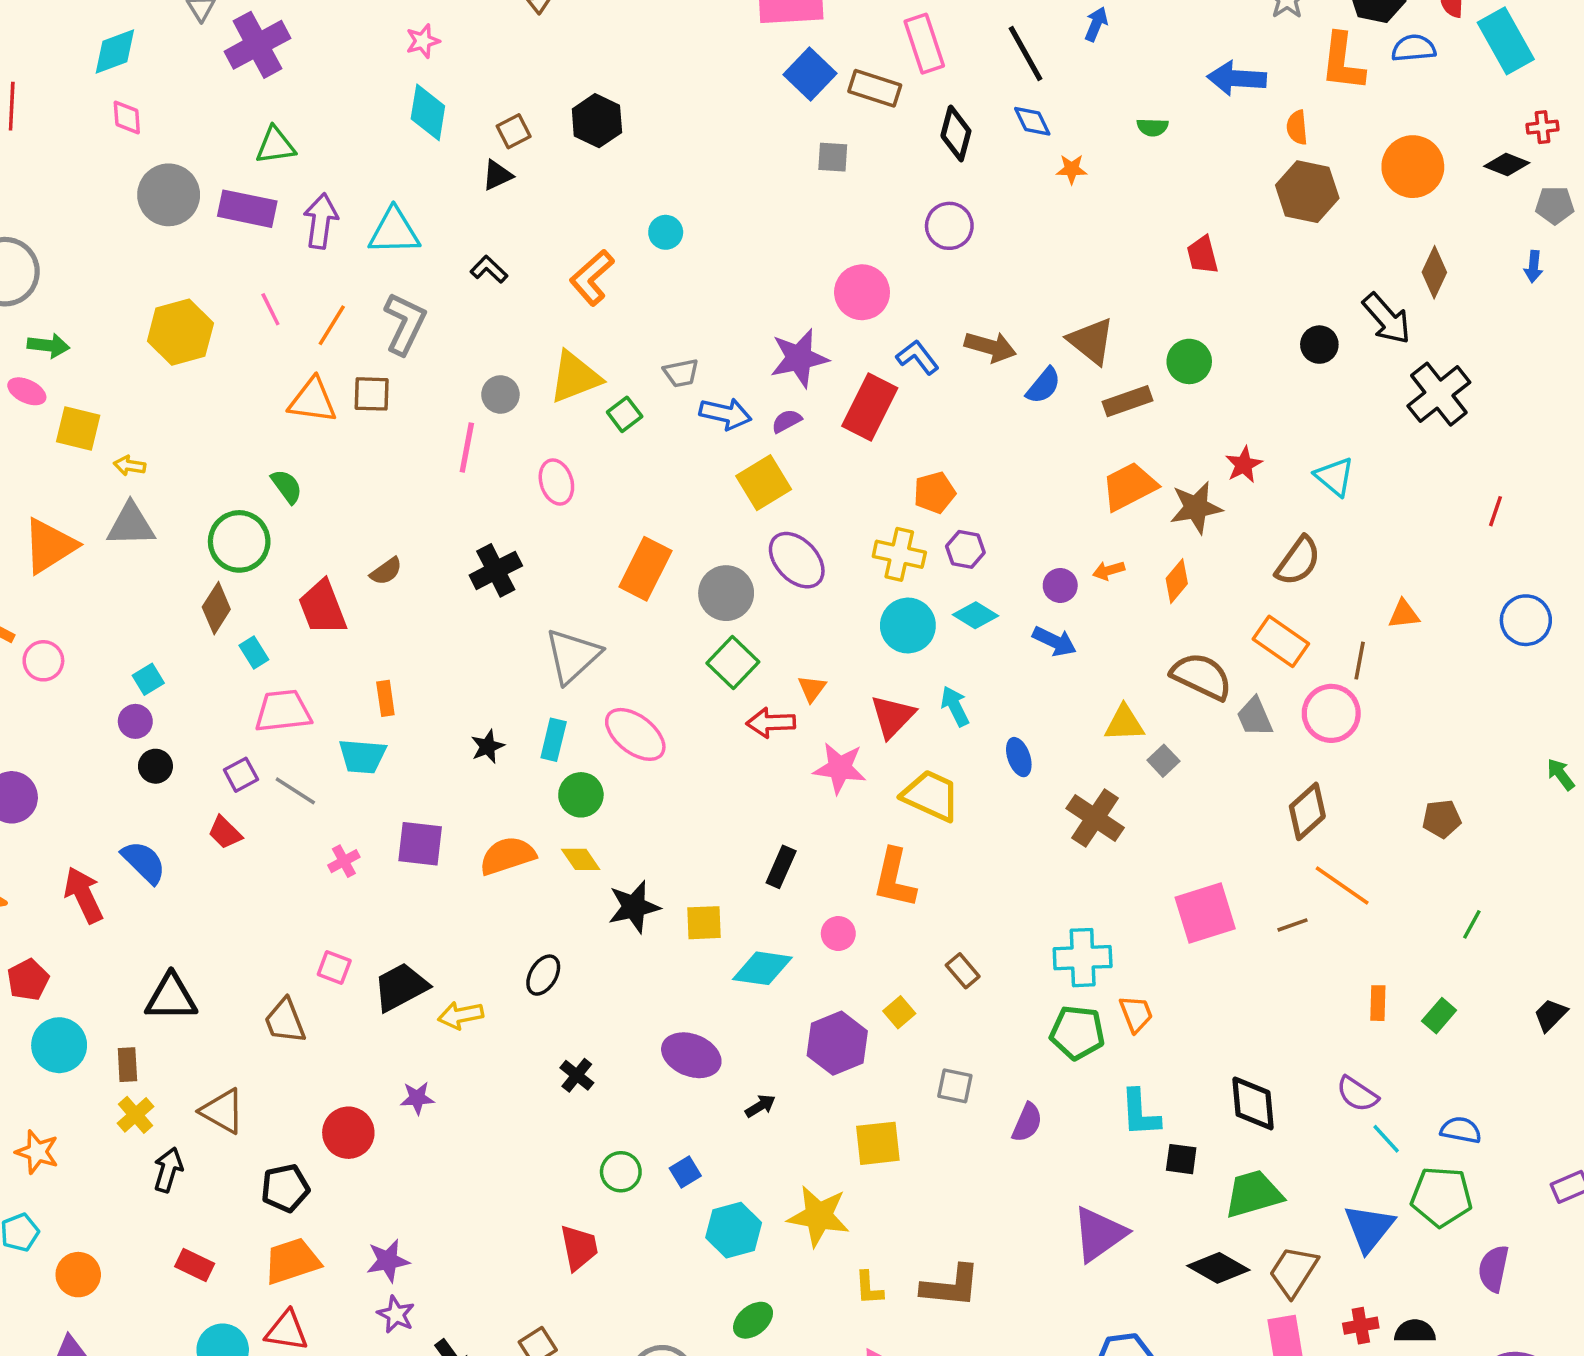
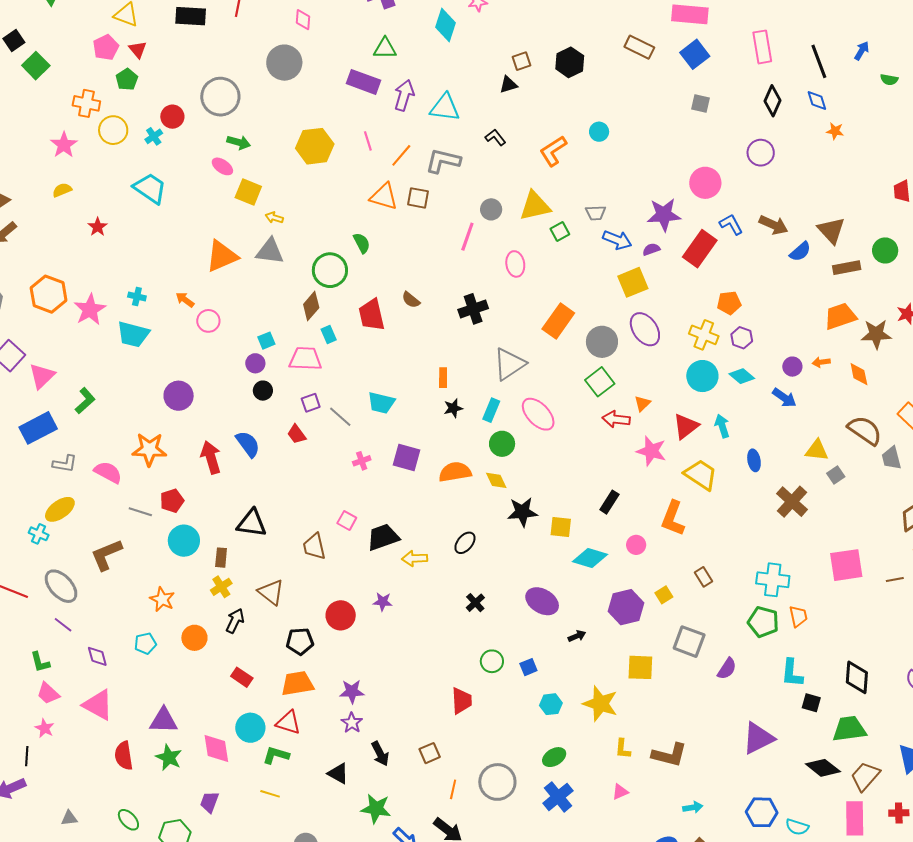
brown rectangle: (875, 88) -> (639, 47), moved
cyan diamond: (428, 112) -> (445, 25), moved
green semicircle: (1153, 127) -> (889, 80), moved
gray circle: (169, 195) -> (284, 63), moved
gray L-shape: (405, 324) -> (443, 161), turned -111
brown semicircle: (386, 571) -> (411, 300), turned 66
orange diamond: (1177, 581) -> (859, 374), turned -60
orange rectangle: (385, 698) -> (443, 378), moved
pink trapezoid: (283, 711) -> (305, 359), moved
gray square: (955, 1086) -> (689, 642), size x1.5
cyan hexagon: (734, 1230) -> (551, 704), size x0.7
orange circle: (78, 1275) -> (194, 638), moved

